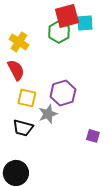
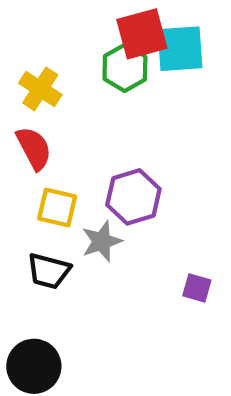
cyan square: (85, 23) -> (180, 49), size x1.4

